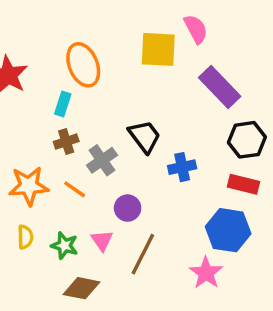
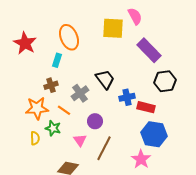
brown cross: (66, 142) -> (51, 85), moved
red rectangle: (244, 184) -> (146, 107), moved
green star: (64, 246) -> (53, 128), moved

